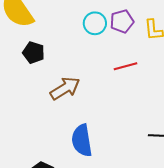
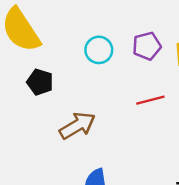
cyan circle: (95, 23) -> (99, 50), moved

